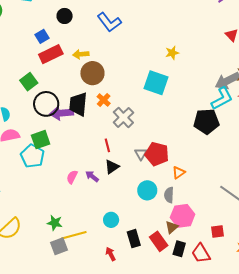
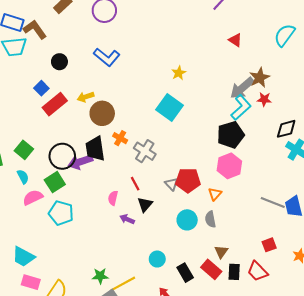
green square: (29, 82) -> (24, 150), moved
cyan square: (156, 83) -> (170, 108), turned 30
green square: (41, 140) -> (55, 182), moved
pink semicircle: (72, 177) -> (113, 198), moved
pink hexagon: (183, 216) -> (229, 166), moved

